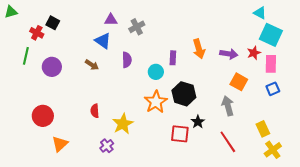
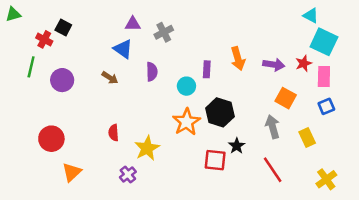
yellow rectangle: (263, 129) -> (307, 137), moved

